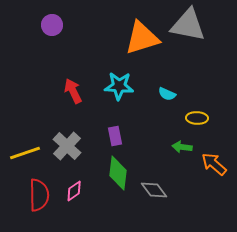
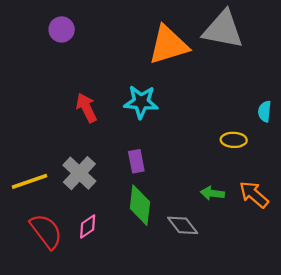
cyan semicircle: (167, 94) -> (265, 111), moved, turned 72
green arrow: (182, 147) -> (212, 193), moved
red semicircle: (39, 195) -> (46, 231), turned -36

